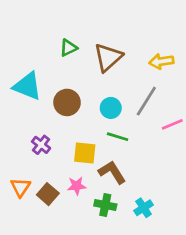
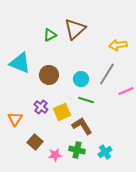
brown triangle: (108, 57) -> (75, 29), moved
purple cross: (41, 145) -> (41, 107), moved
yellow square: (85, 153) -> (62, 112), turned -30
pink star: (77, 186) -> (55, 155), moved
orange triangle: (21, 187) -> (15, 119), moved

